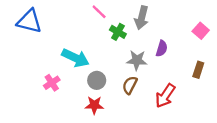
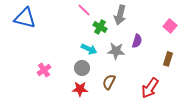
cyan arrow: (75, 58) -> (89, 49), moved, size x0.7
brown semicircle: (130, 85) -> (109, 82), moved
red arrow: (165, 96) -> (150, 88), moved

